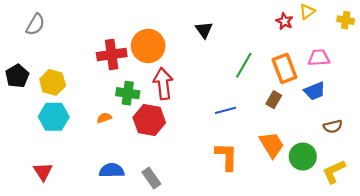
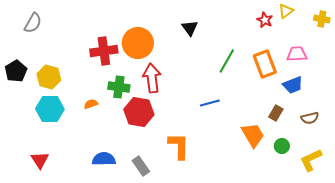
brown rectangle: (274, 100) -> (276, 113), moved
orange semicircle: (104, 118) -> (91, 104), moved
orange L-shape: (227, 157) -> (179, 146), moved
green circle: (303, 157) -> (282, 146), size x0.6

